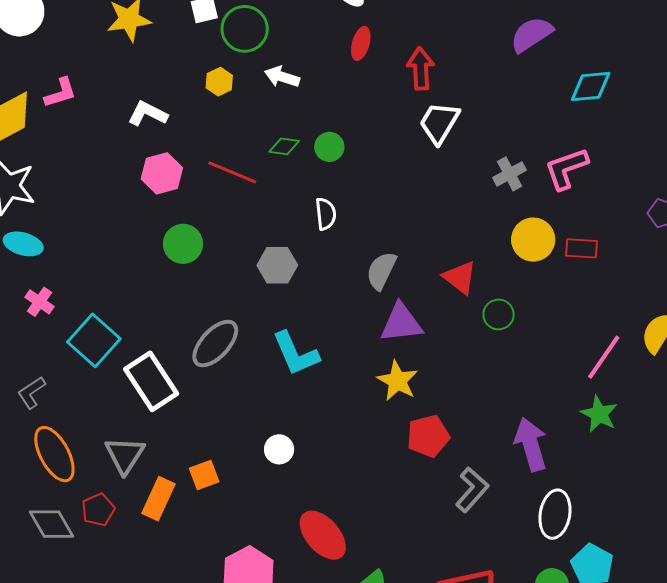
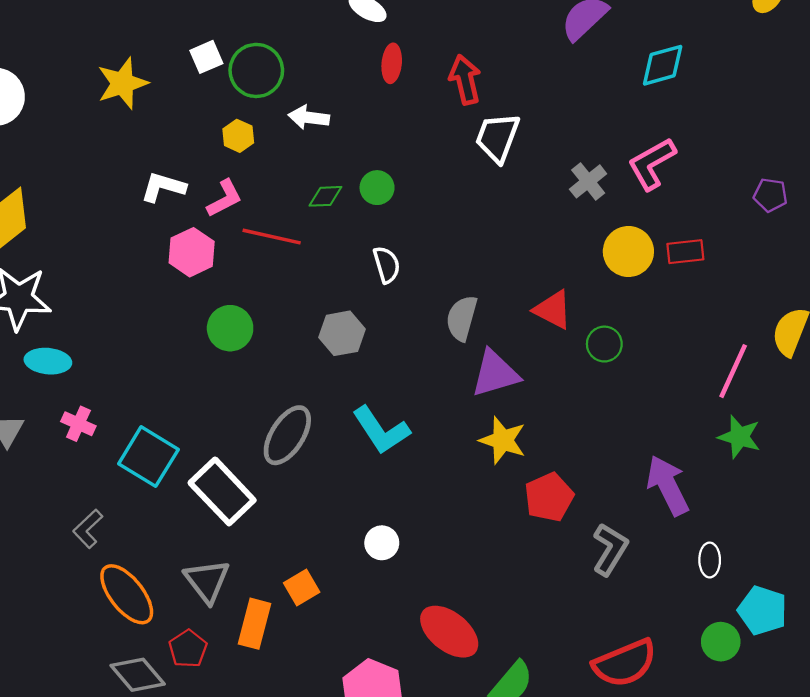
pink L-shape: (60, 93) -> (225, 198), moved
white ellipse: (555, 514) -> (710, 560), size x0.6

